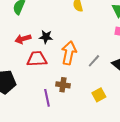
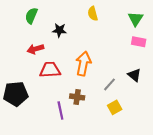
black star: (46, 37) -> (59, 30), moved
gray line: (94, 61) -> (109, 84), moved

